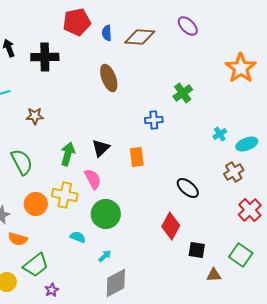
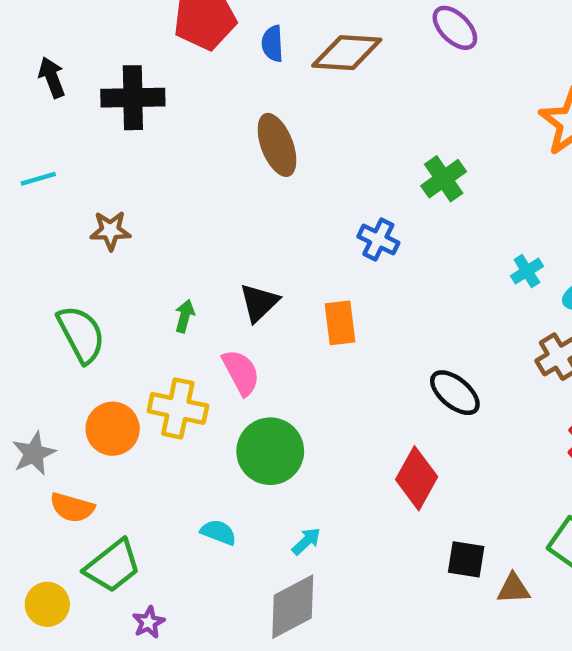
blue cross: (154, 120) -> (378, 240), turned 30
green arrow: (68, 154) -> (185, 316), size x0.6
cyan semicircle: (78, 237) -> (218, 532), moved
black square: (197, 250) -> (466, 559), moved
cyan arrow: (105, 256) -> (306, 541), moved

